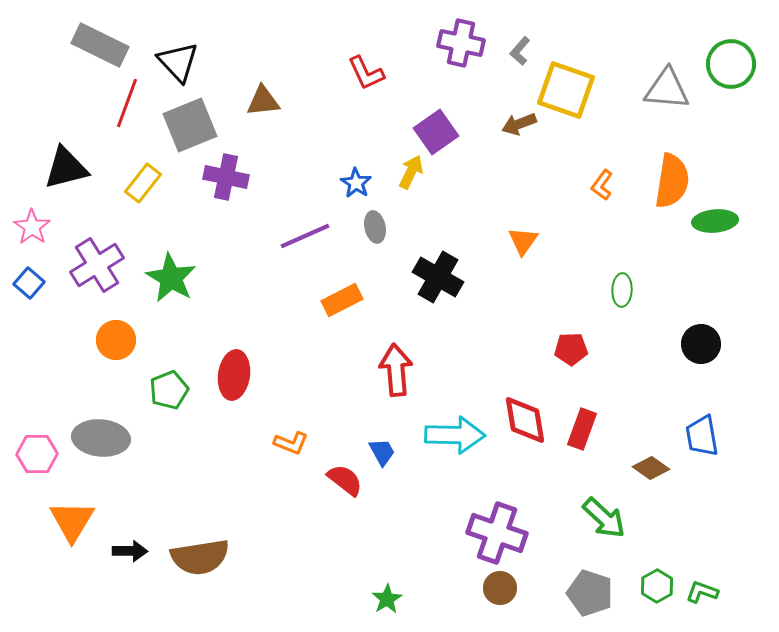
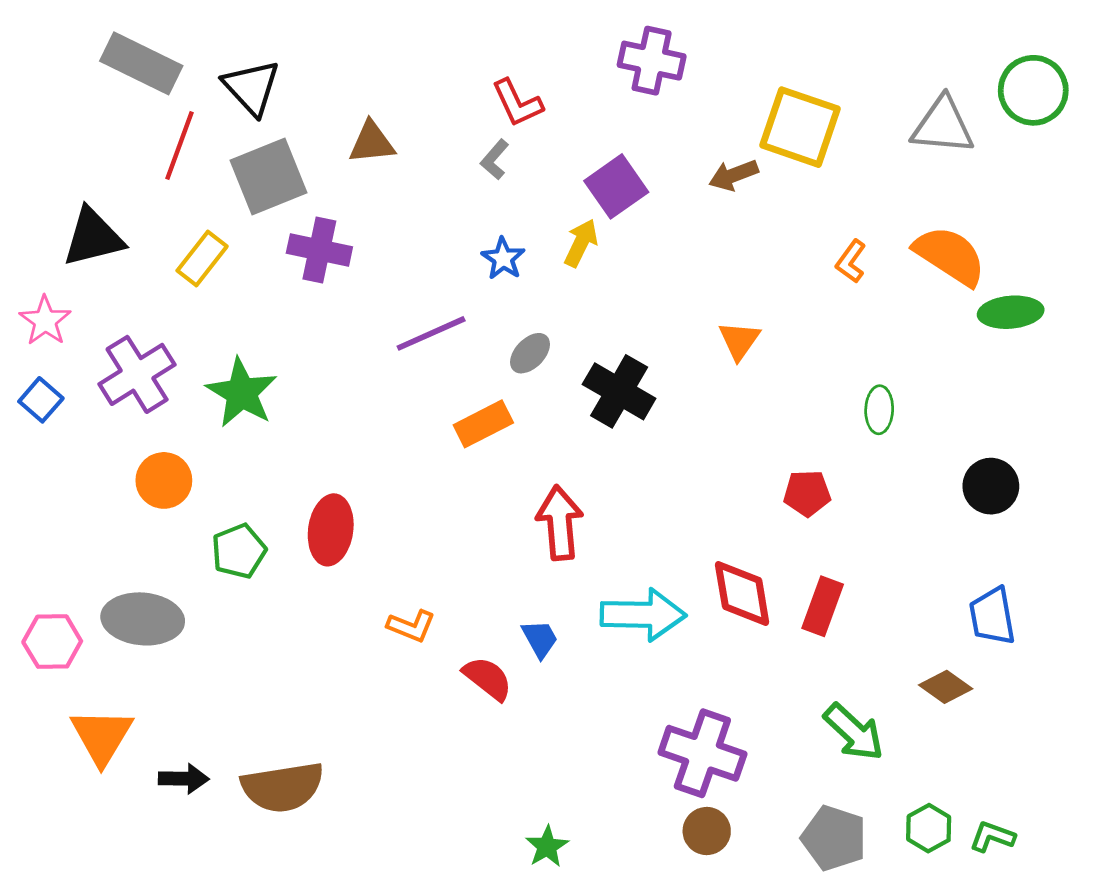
gray L-shape: (520, 51) -> (495, 160), moved
orange semicircle: (672, 181) -> (950, 256), turned -66
gray ellipse: (375, 227) -> (530, 353), moved, turned 56
brown diamond: (651, 468) -> (946, 687), moved

